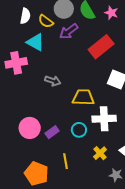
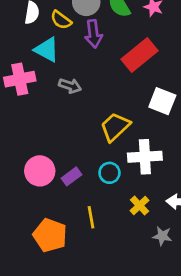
purple arrow: (69, 31) -> (93, 34), turned -60
gray arrow: (53, 81) -> (70, 86), moved
yellow trapezoid: (83, 97) -> (115, 127), turned -45

